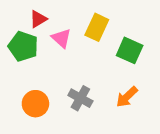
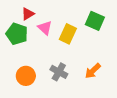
yellow rectangle: (97, 27) -> (68, 34), moved
green square: (130, 50) -> (95, 21), moved

